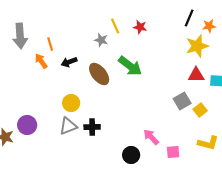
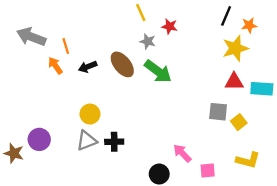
yellow line: (115, 26) -> (141, 13), moved
gray arrow: (20, 36) -> (31, 37), turned 115
gray star: (101, 40) -> (148, 41), moved
brown ellipse: (99, 74) -> (122, 64), moved
gray square: (182, 101) -> (218, 112), turned 36

